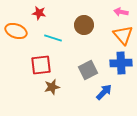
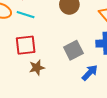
cyan line: (53, 38) -> (26, 15), moved

